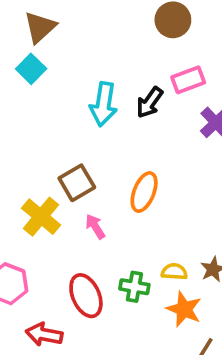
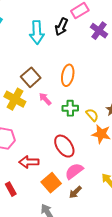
yellow semicircle: (174, 272) -> (92, 115), turned 56
green cross: (134, 287) -> (70, 108), moved
red ellipse: (86, 296) -> (64, 146), moved

